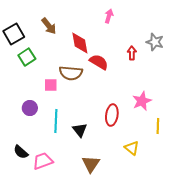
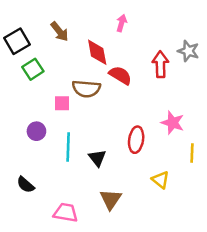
pink arrow: (109, 16) -> (122, 23), moved
red arrow: (132, 53) -> (160, 64), size x1.5
pink star: (142, 101) -> (173, 123), turned -30
pink trapezoid: (43, 161) -> (66, 213), moved, turned 30

